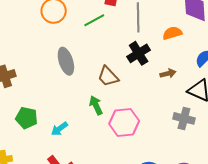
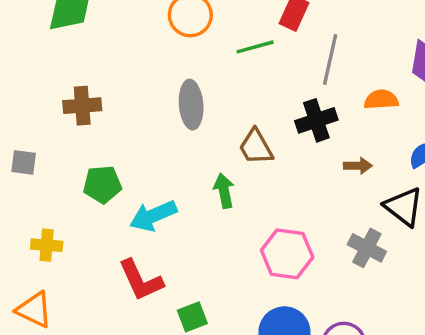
green pentagon: (27, 118) -> (102, 184), turned -30
pink hexagon: (124, 122) -> (287, 254), moved
cyan arrow: (59, 129) -> (153, 216), size x1.5

